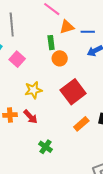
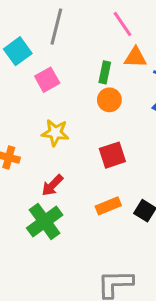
red square: (73, 92) -> (112, 155), size x0.7
red arrow: (31, 117) -> (52, 185), moved, turned 70
green cross: (45, 147) -> (45, 221), size x1.6

